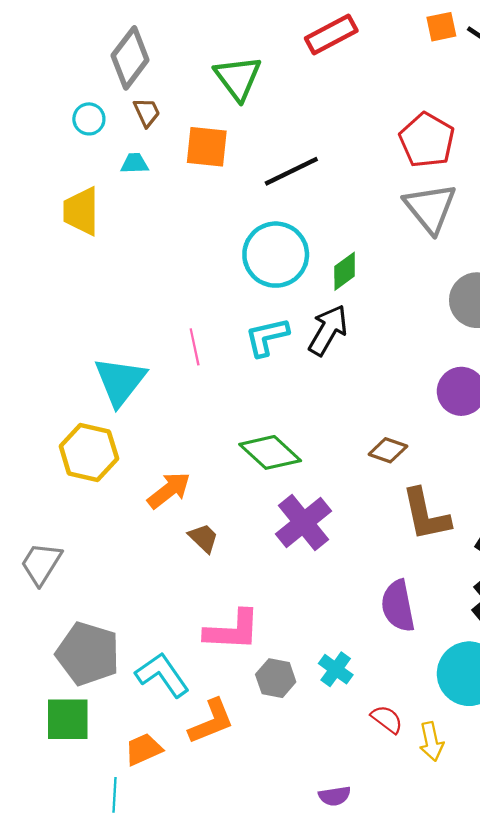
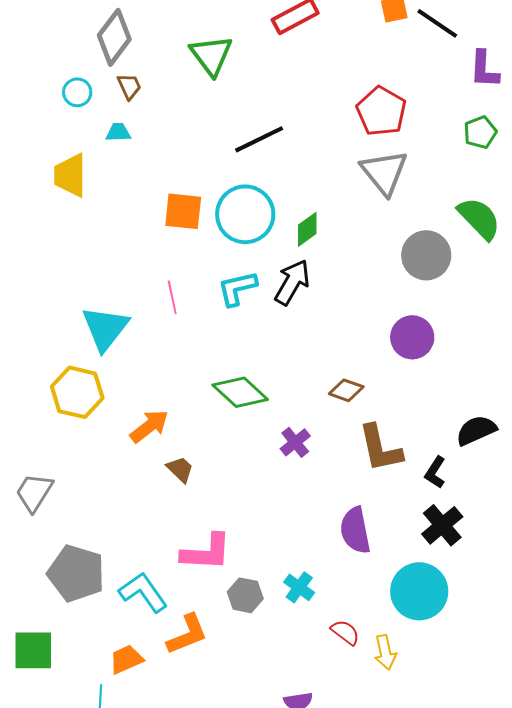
orange square: (207, 147) -> (183, 211), moved
purple cross: (303, 523) -> (295, 442), moved, size x0.6
green square: (68, 719) -> (33, 650), moved

